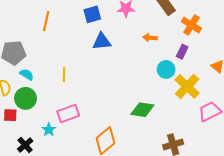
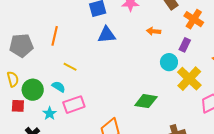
orange line: (46, 21) -> (55, 36), moved
cyan semicircle: (27, 74) -> (59, 87), moved
yellow line: (64, 75) -> (70, 67), turned -64
cyan star: (49, 130) -> (50, 113), moved

